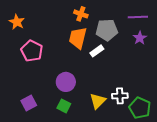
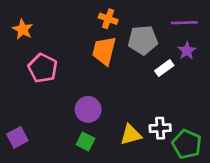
white rectangle: (97, 51) -> (164, 68), moved
yellow triangle: (98, 101) -> (131, 135), turned 30
purple square: (29, 103) -> (17, 137), moved

